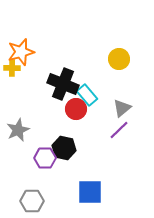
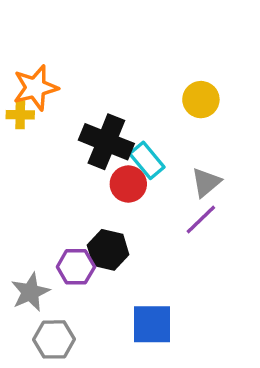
gray star: (18, 130) -> (30, 292), moved

